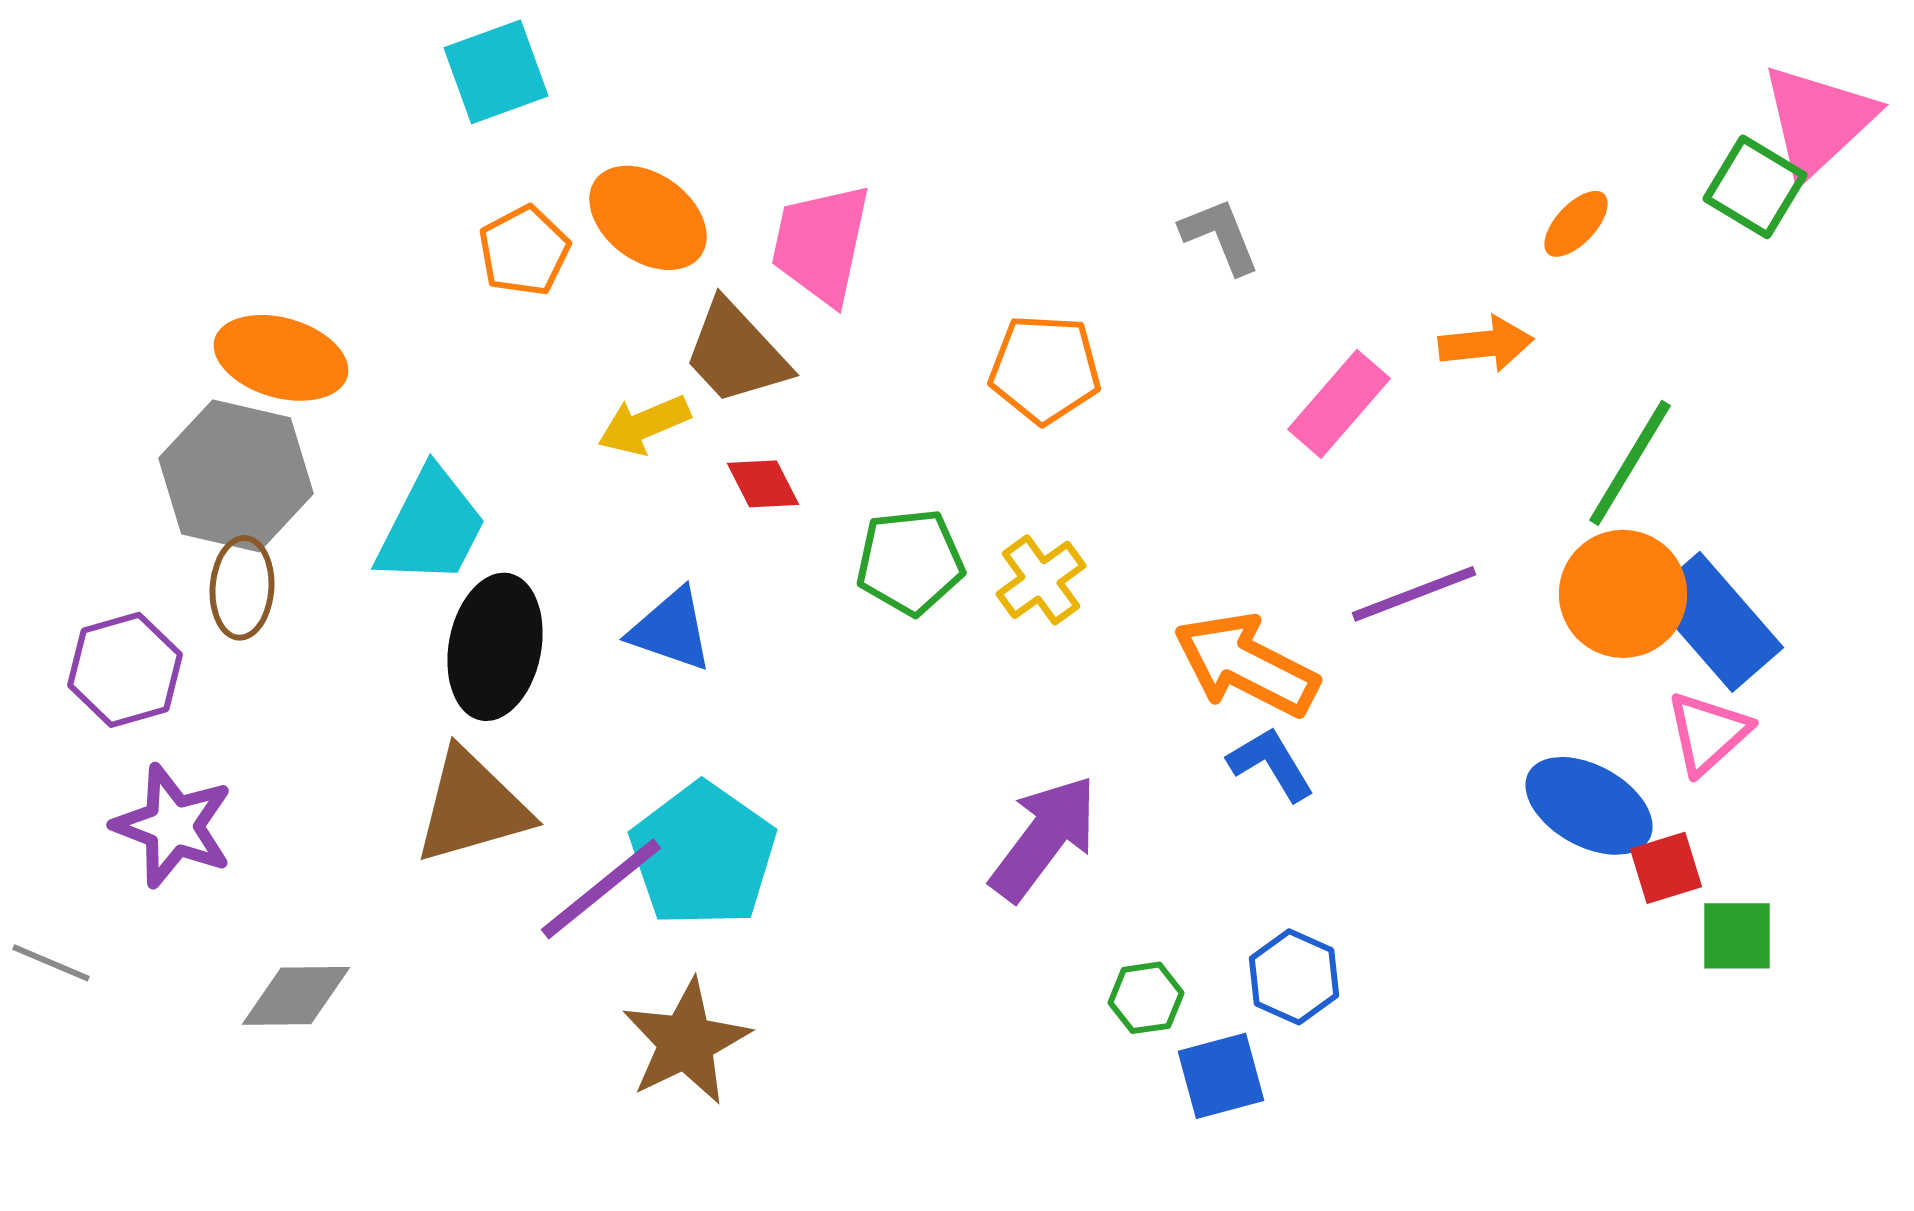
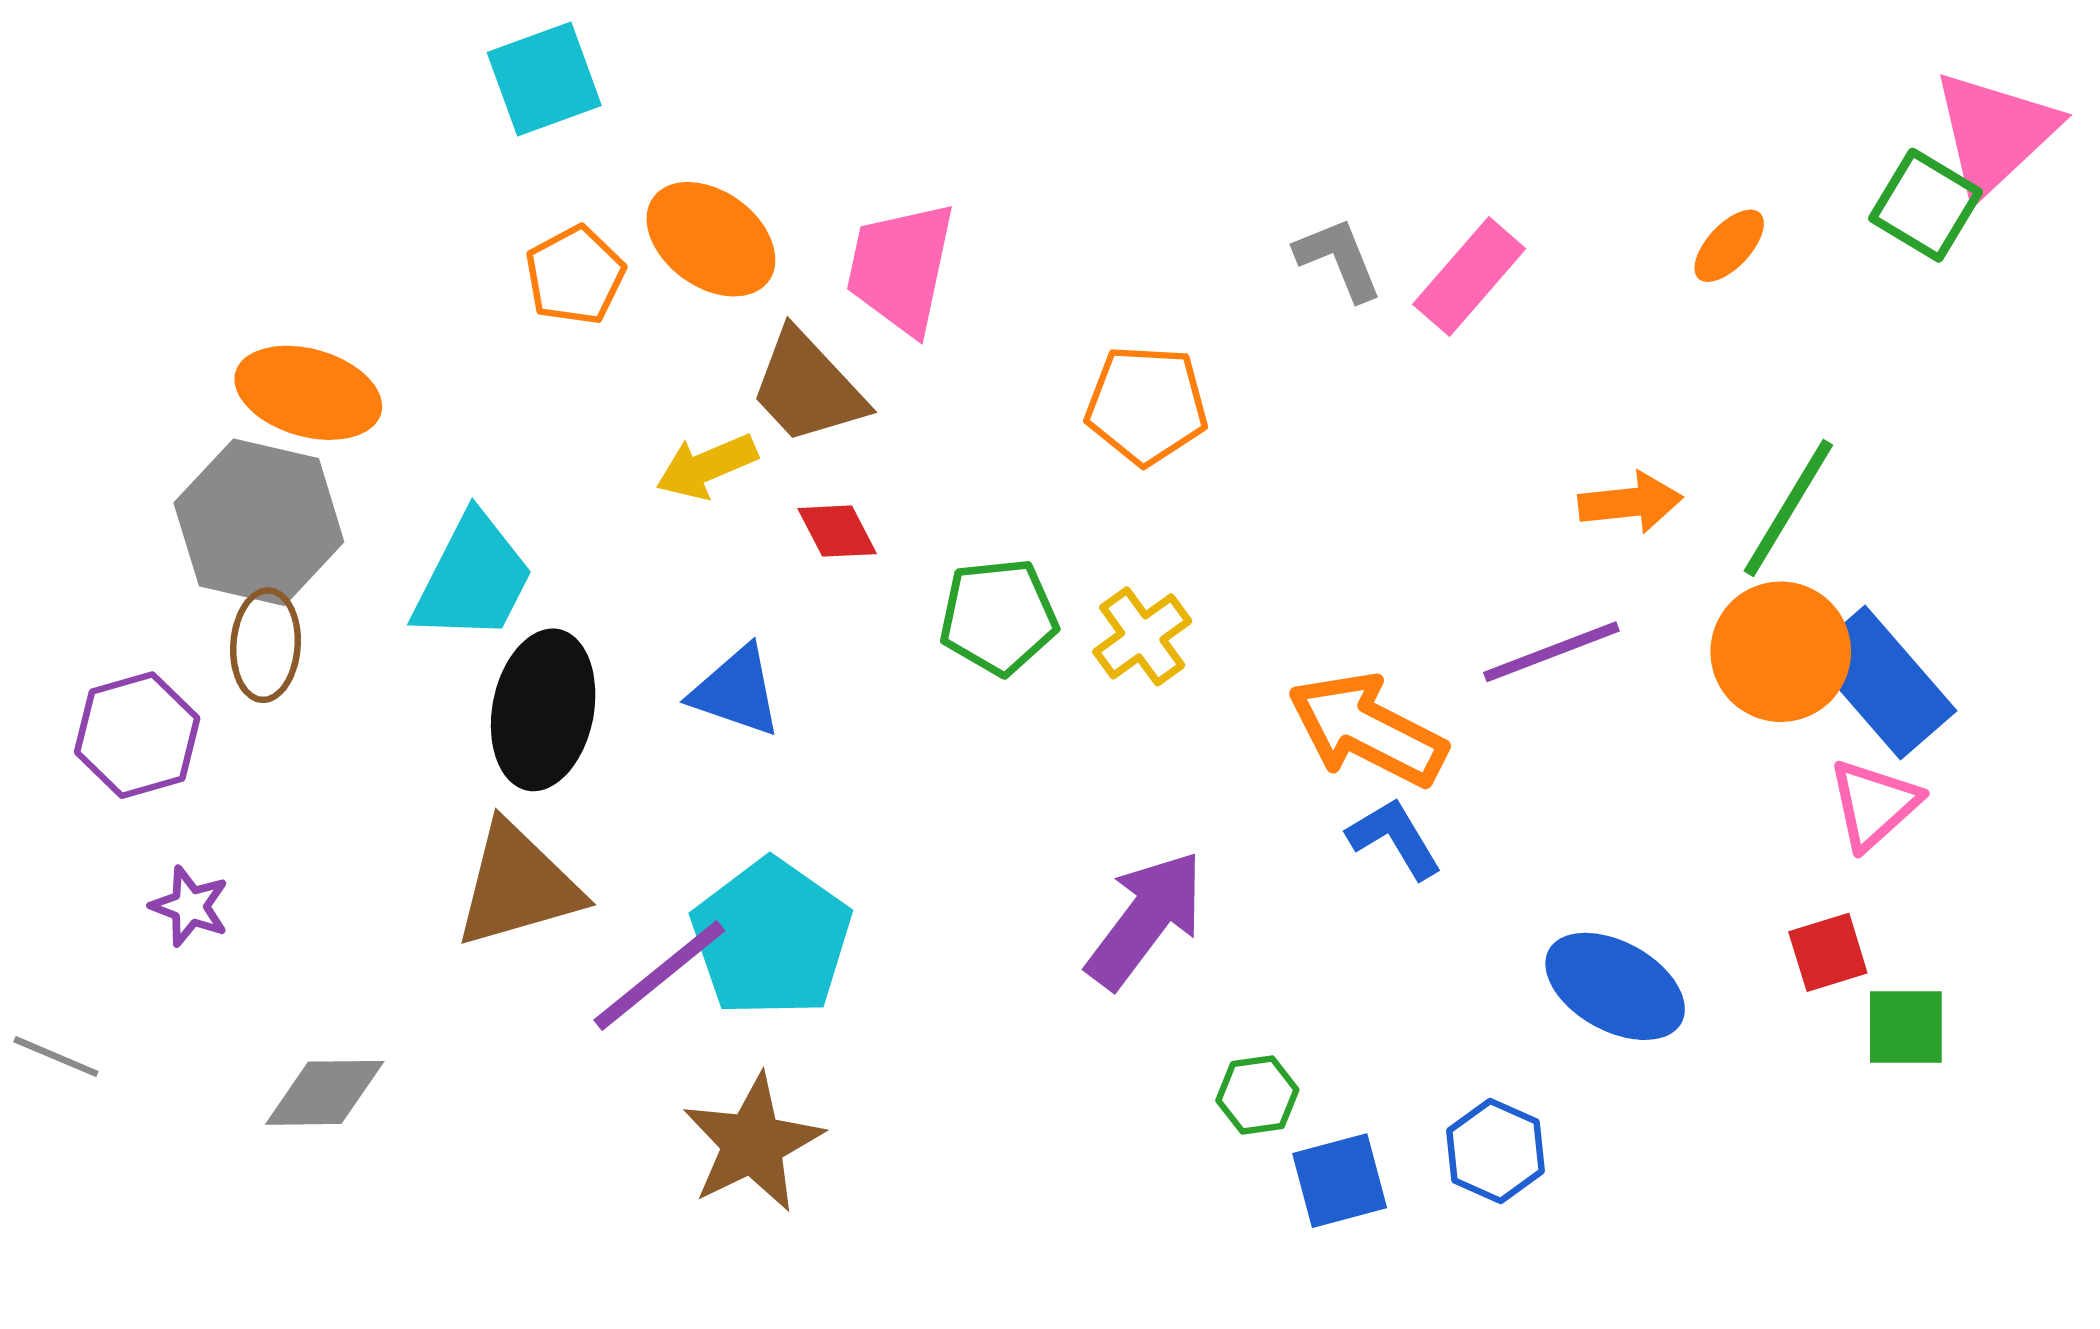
orange arrow: (1486, 344) -> (1630, 503), moved
pink rectangle: (1339, 404) -> (1469, 276), moved
blue ellipse: (1589, 806) -> (1615, 986), moved
purple star: (173, 826) -> (190, 906), size x0.6
blue hexagon: (1294, 977) -> (1495, 1151), moved

